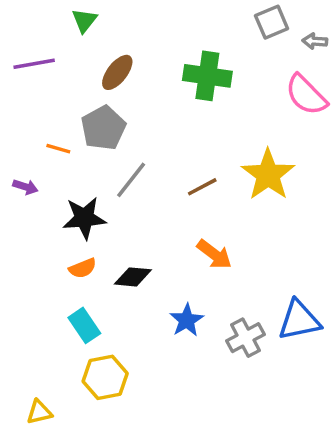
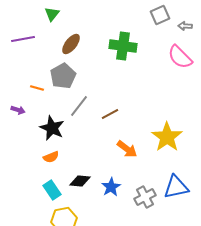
yellow star: (268, 175) -> (167, 137), moved
brown line: (202, 187) -> (110, 114), moved
black star: (84, 218) -> (52, 128), turned 30
black diamond: (133, 277) -> (80, 181), moved

